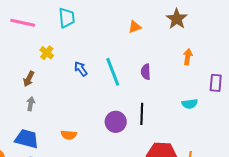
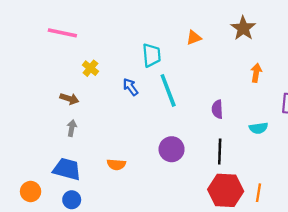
cyan trapezoid: (67, 18) -> (152, 55), moved
purple semicircle: (146, 72) -> (217, 109), moved
brown arrow: (29, 79) -> (69, 99), turned -98
black line: (142, 114) -> (220, 152), moved

